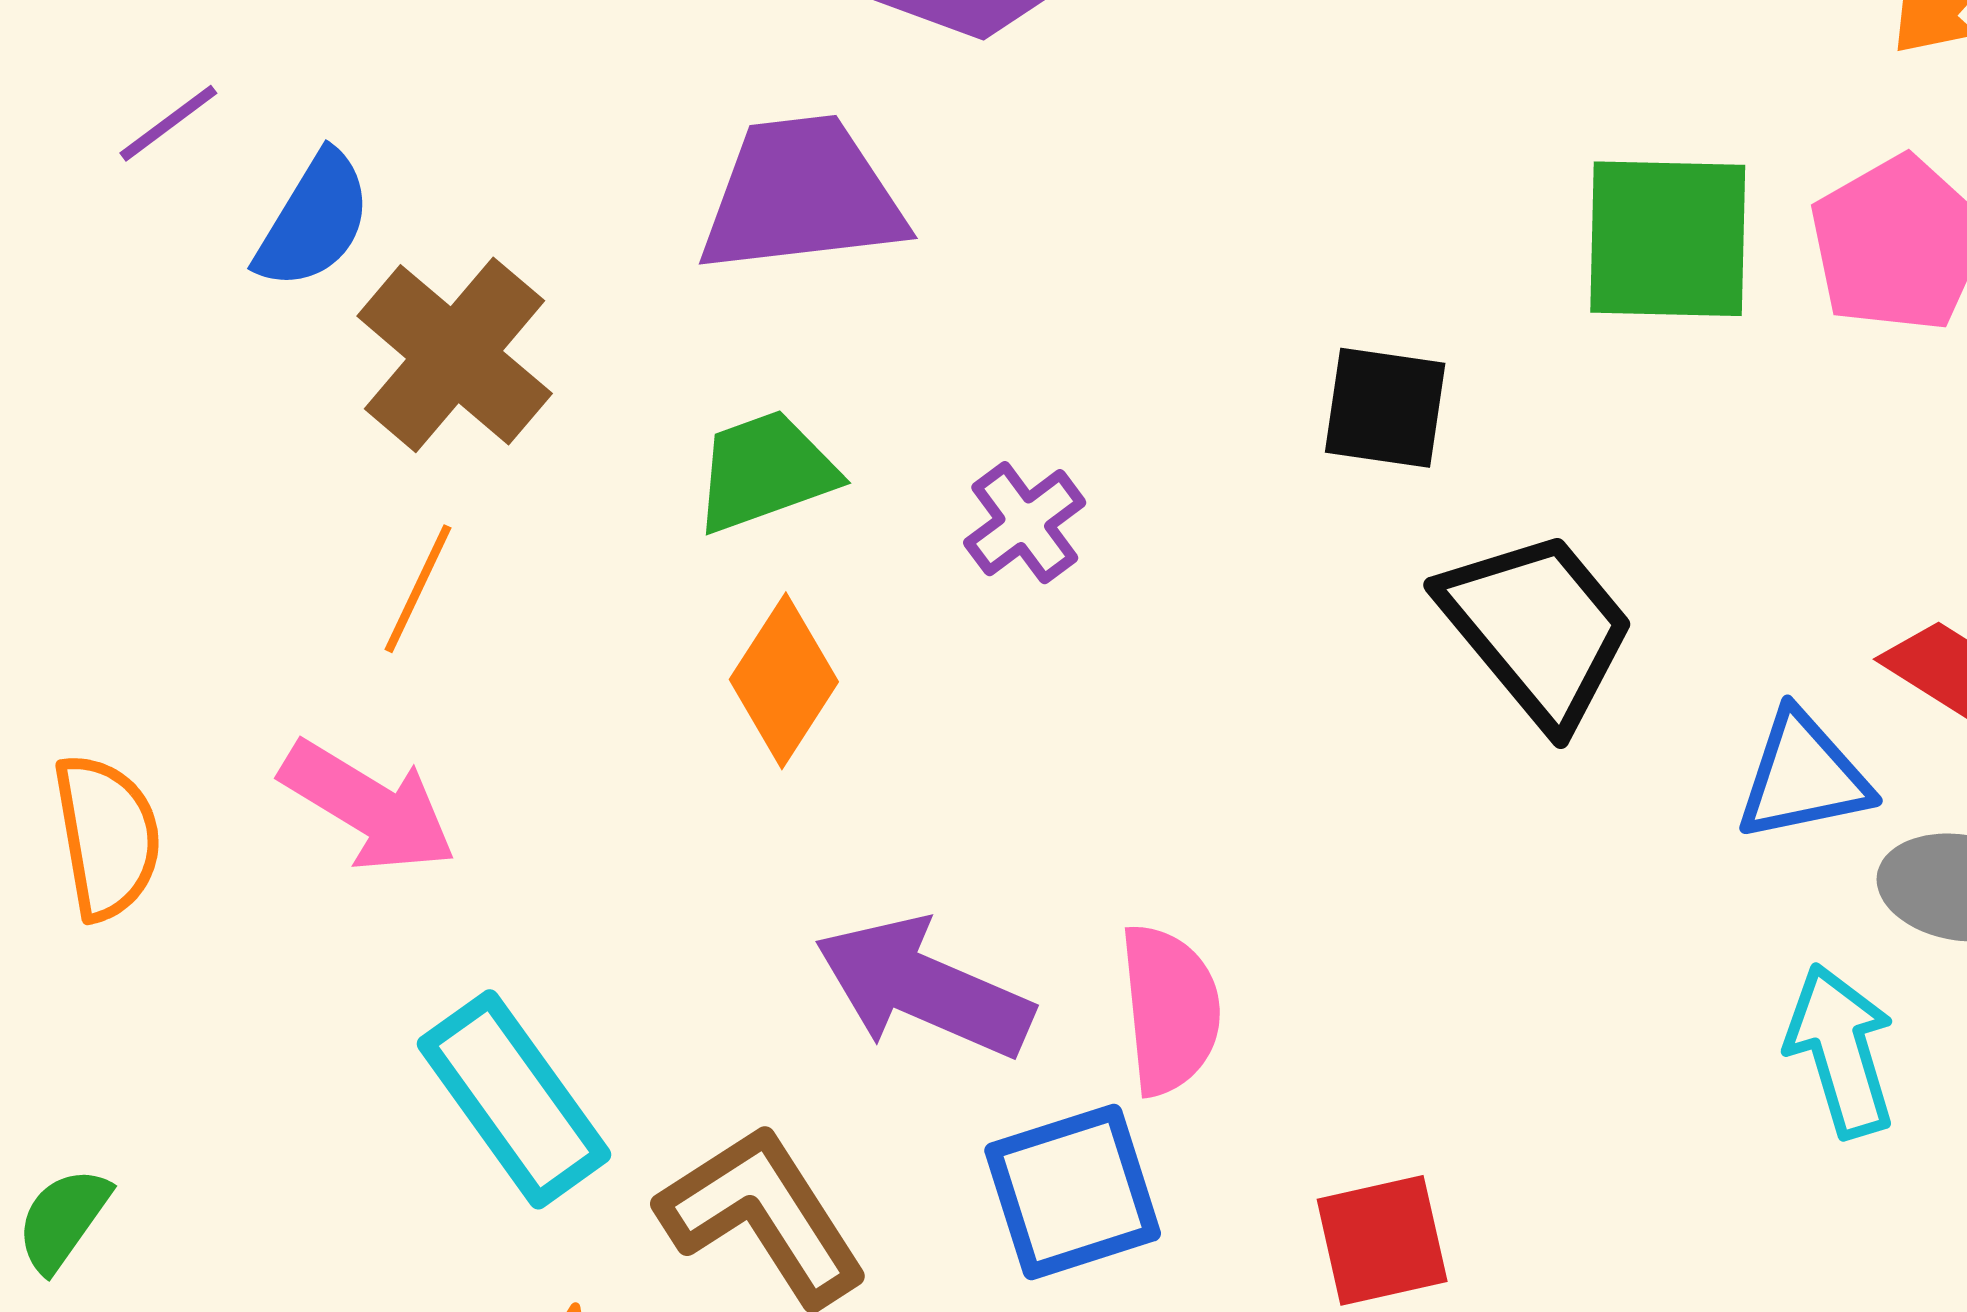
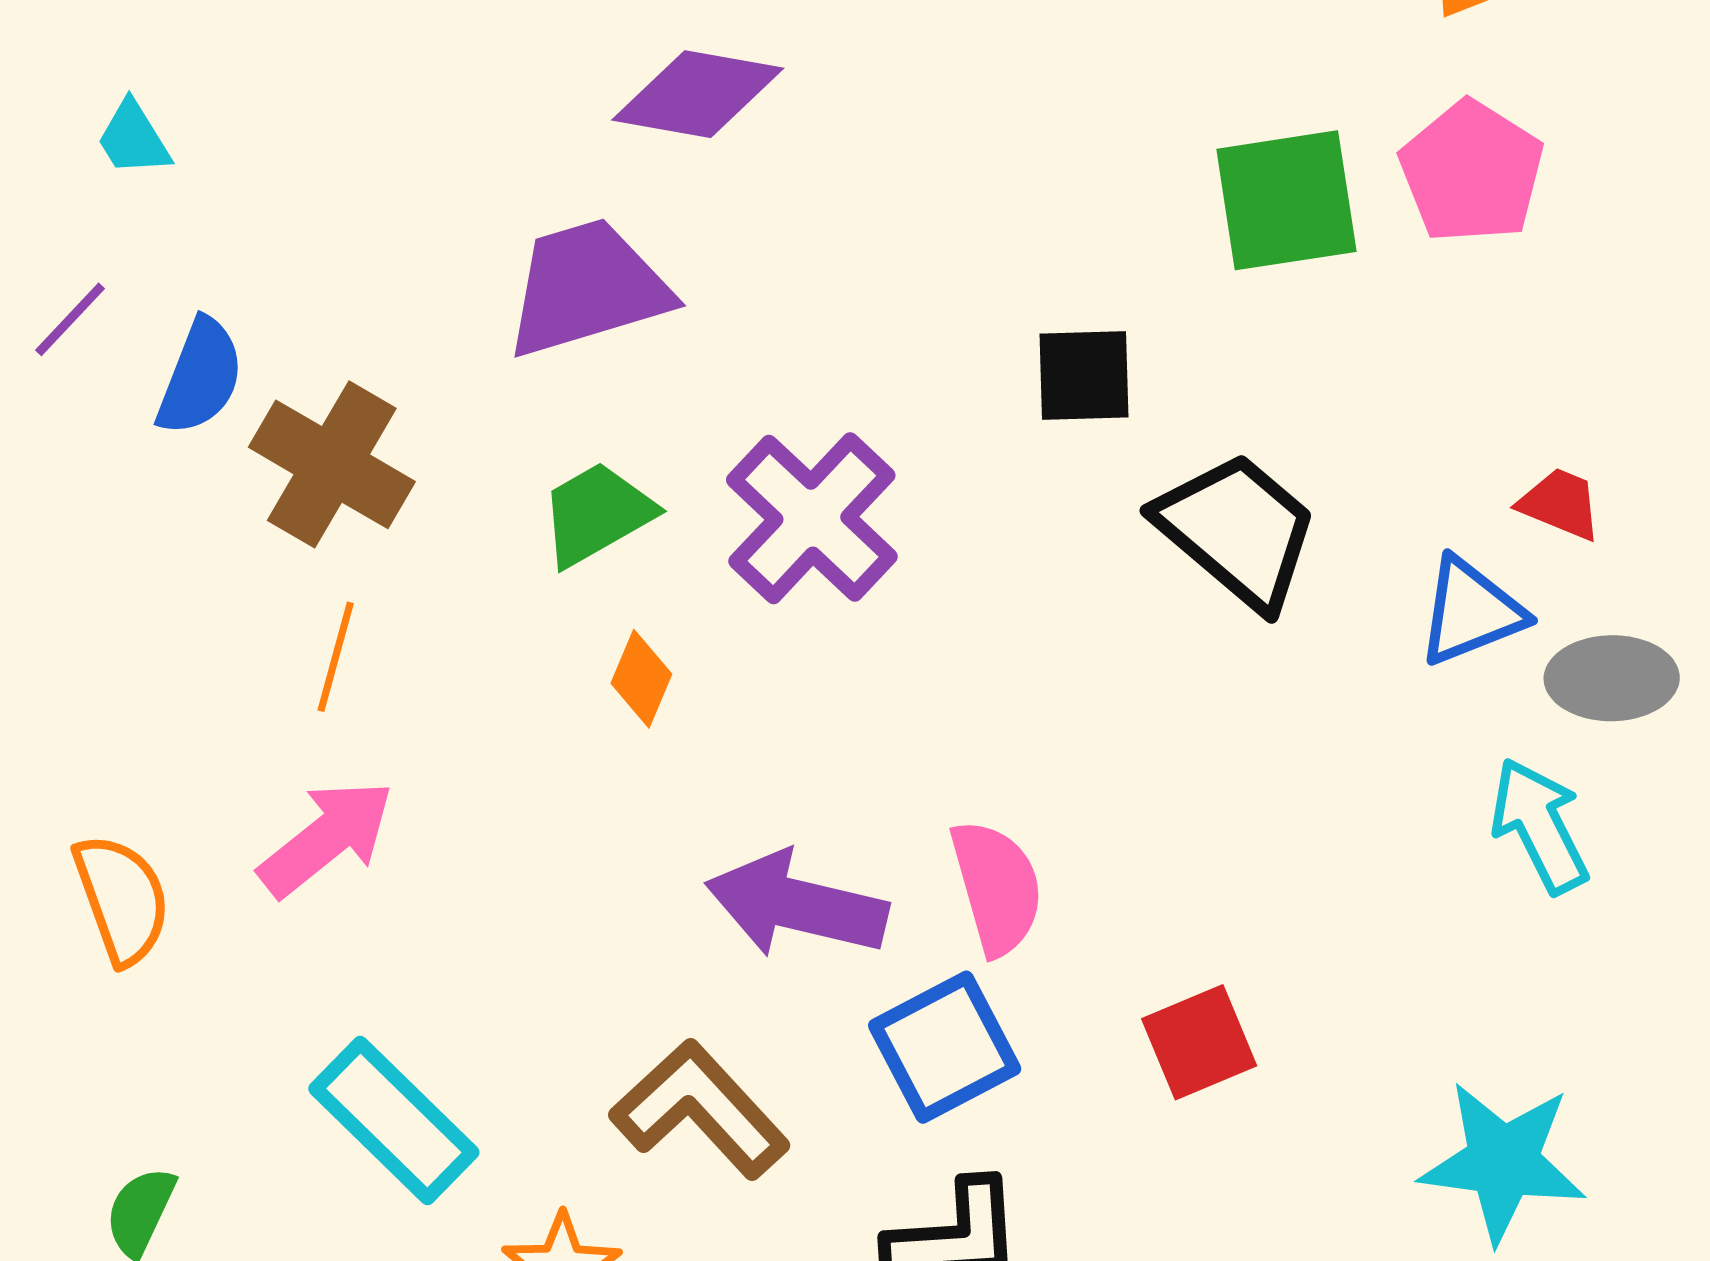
purple cross: (1025, 523) -> (812, 518), size x1.8
orange diamond: (784, 681) -> (641, 679), size x0.7
pink arrow: (368, 807) -> (326, 838), turned -60
cyan rectangle: (514, 1099) -> (394, 1120), moved

